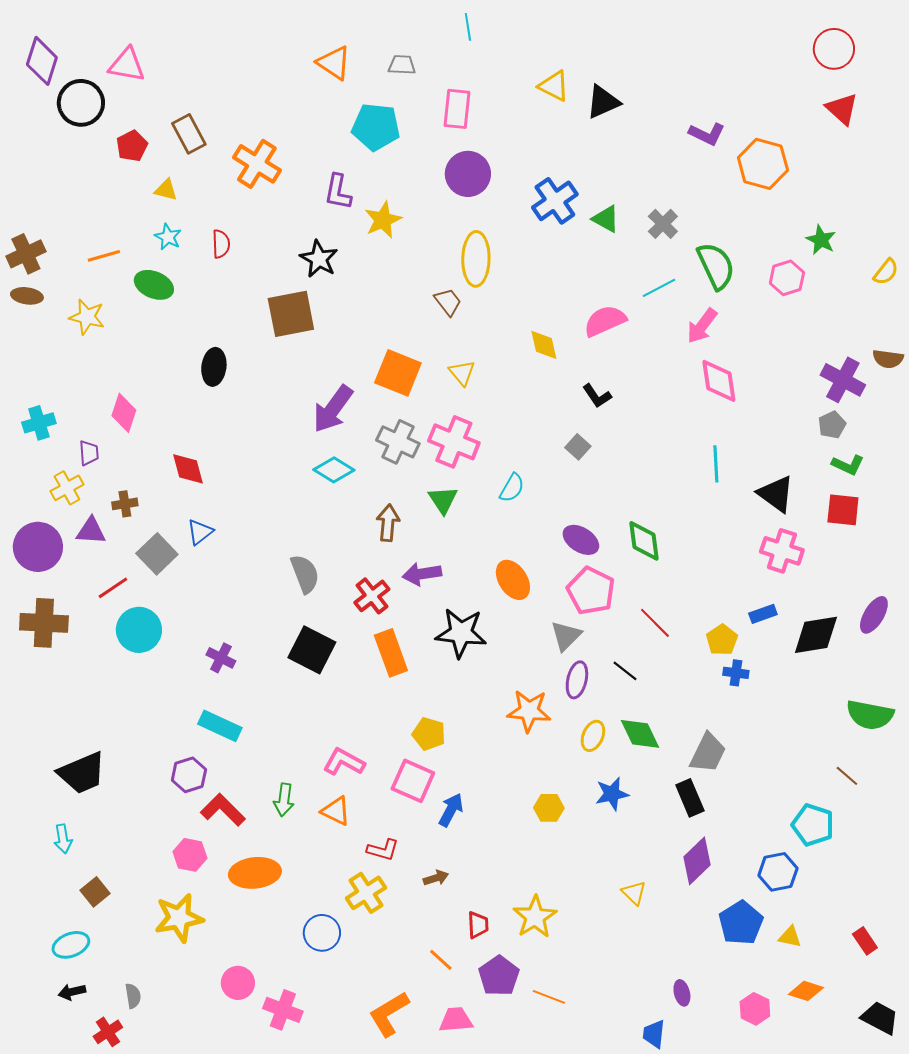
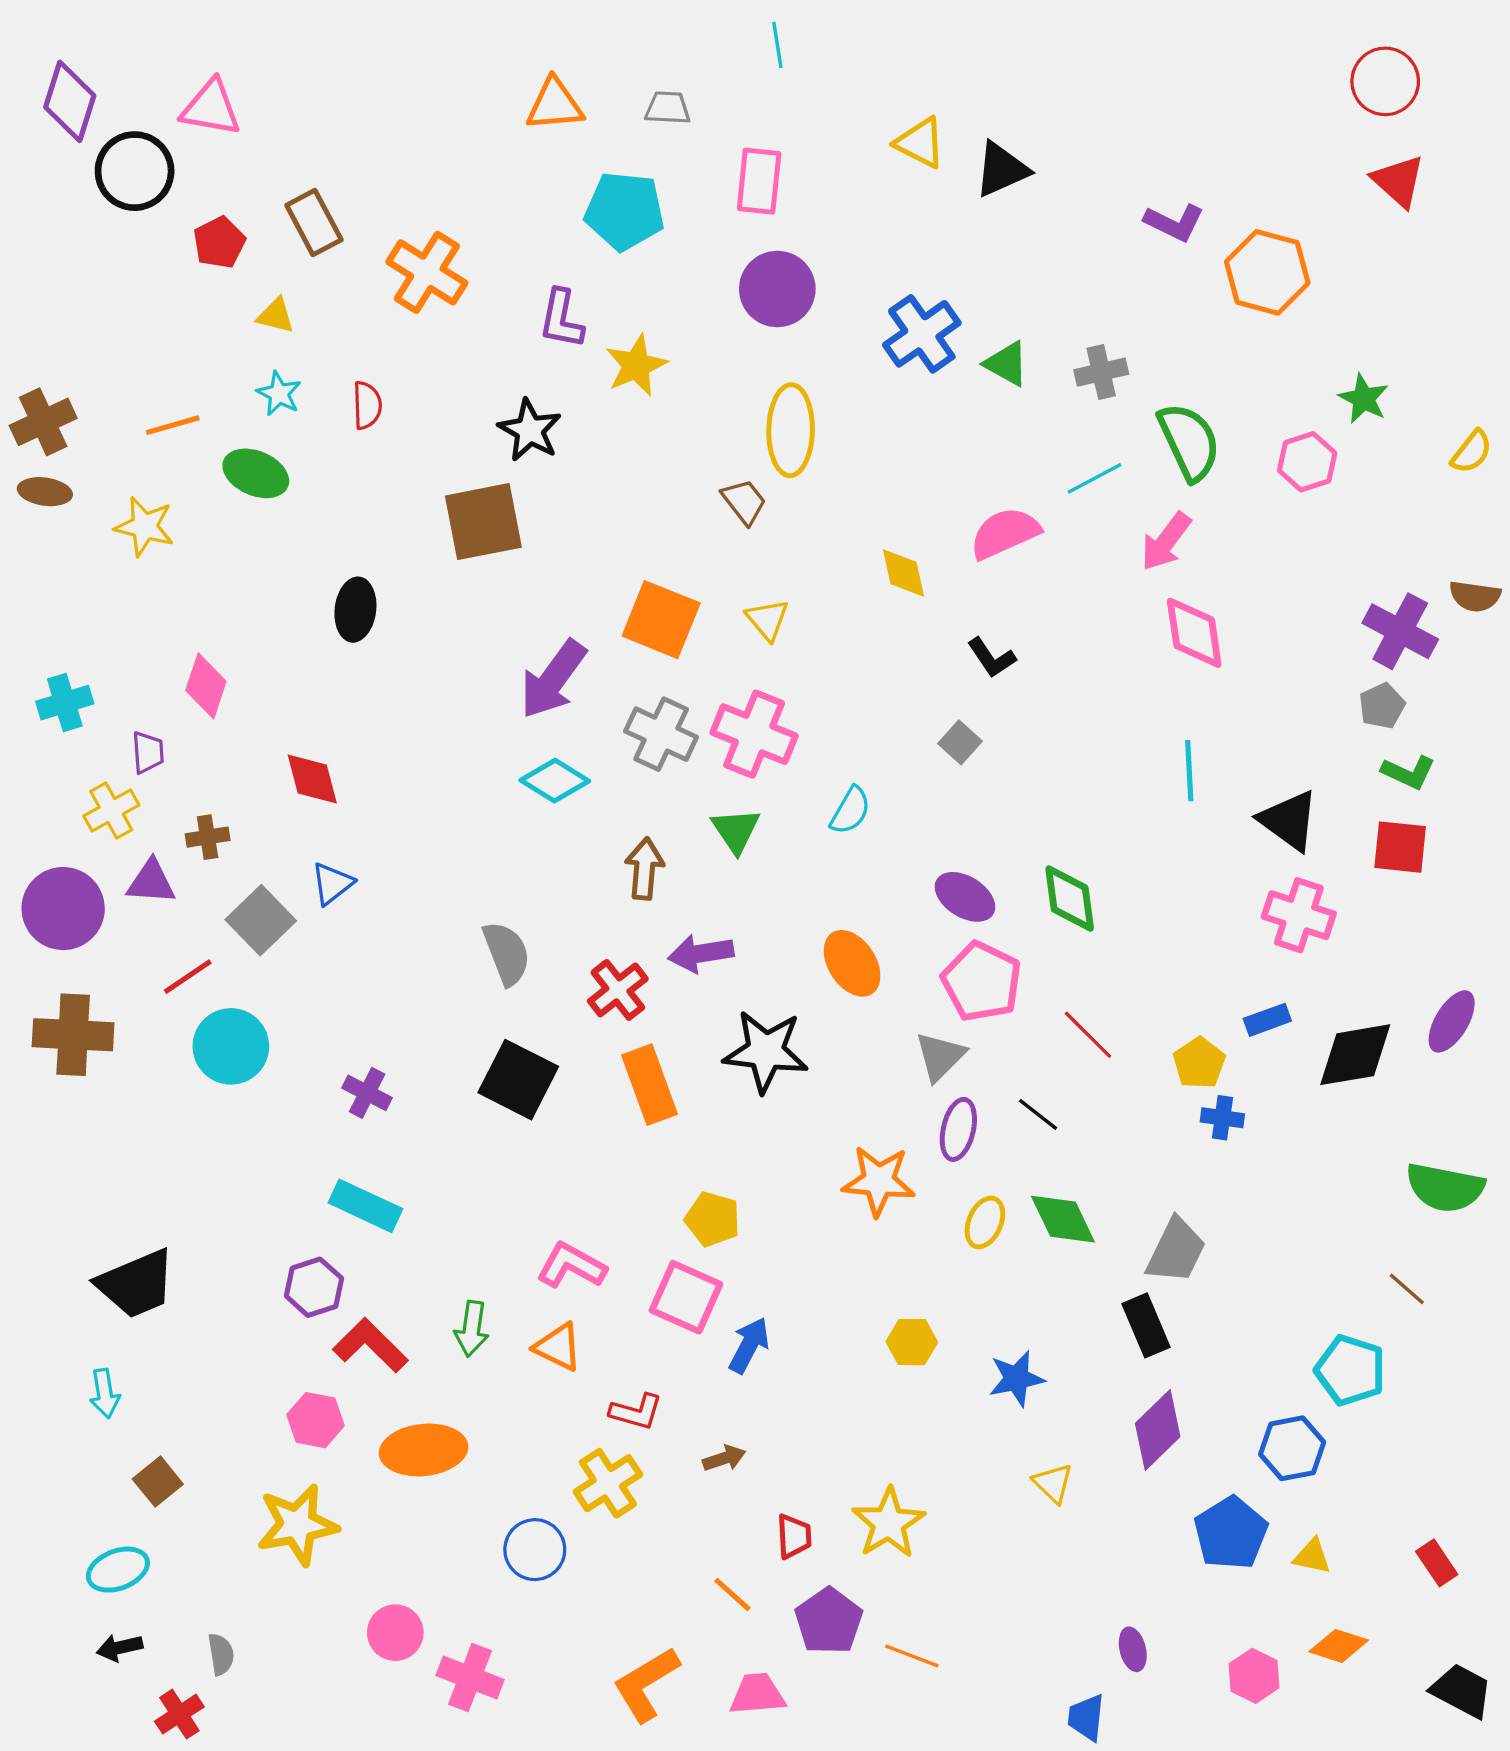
orange triangle: (334, 63) -> (555, 105), turned -39
gray cross: (663, 224) -> (1101, 372), turned 32
blue star: (612, 794) -> (1016, 1379), moved

